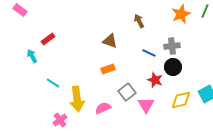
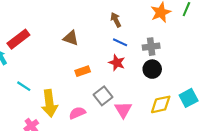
red rectangle: (48, 39) -> (18, 39), size x1.5
brown triangle: (110, 41) -> (71, 38), moved
blue line: (149, 53) -> (120, 42), moved
red star: (155, 80) -> (117, 63), moved

